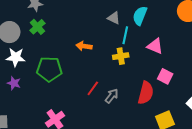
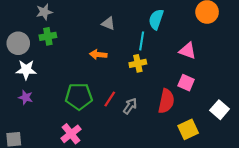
gray triangle: (114, 18) -> (108, 23), moved
green cross: (37, 27) -> (48, 36), turned 35
pink triangle: (155, 46) -> (188, 51), moved
green pentagon: (49, 69) -> (79, 96), moved

